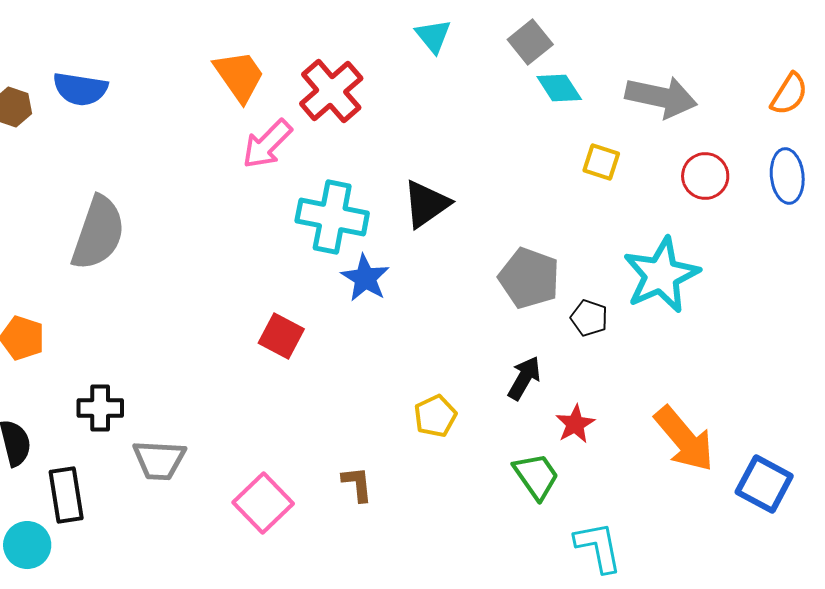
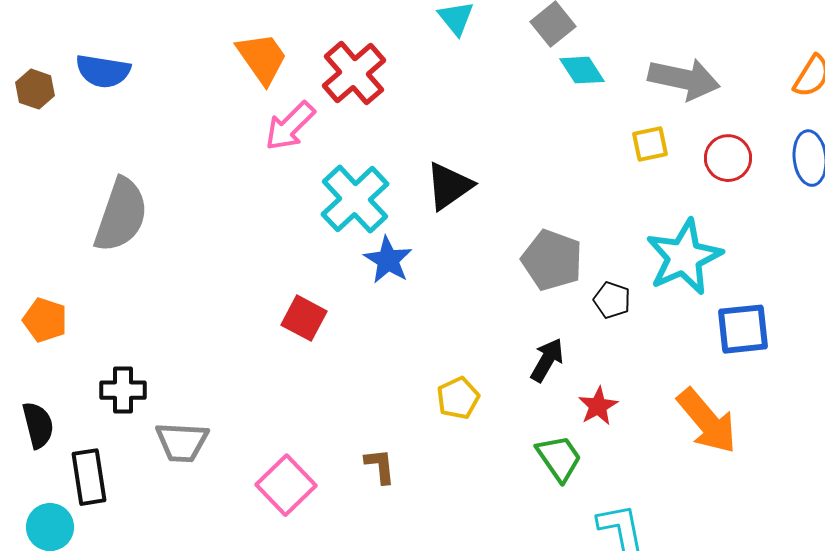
yellow square: (601, 162) -> (650, 144), moved, turned -30
cyan cross: (332, 217) -> (355, 199), turned 36
blue square: (764, 484) -> (743, 329), moved, turned -34

